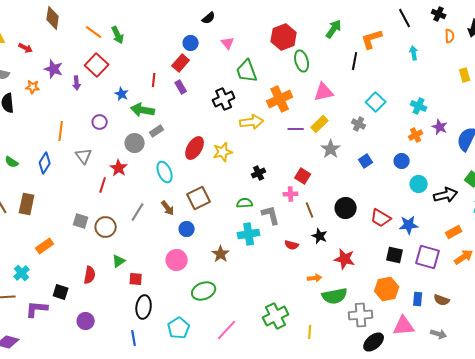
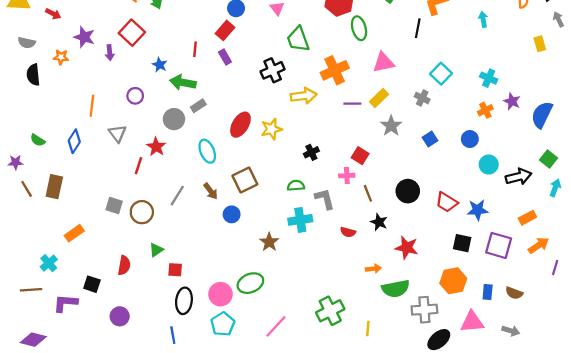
pink circle: (177, 260) -> (221, 294), moved

